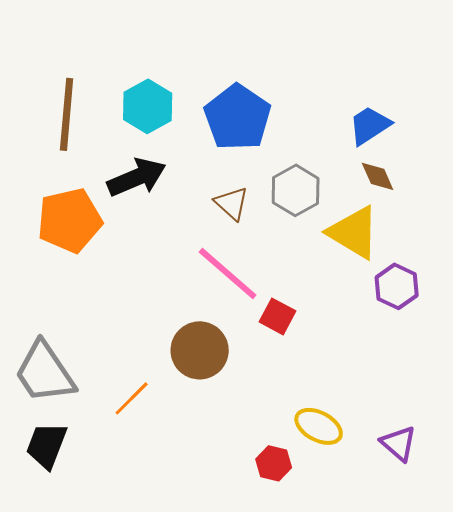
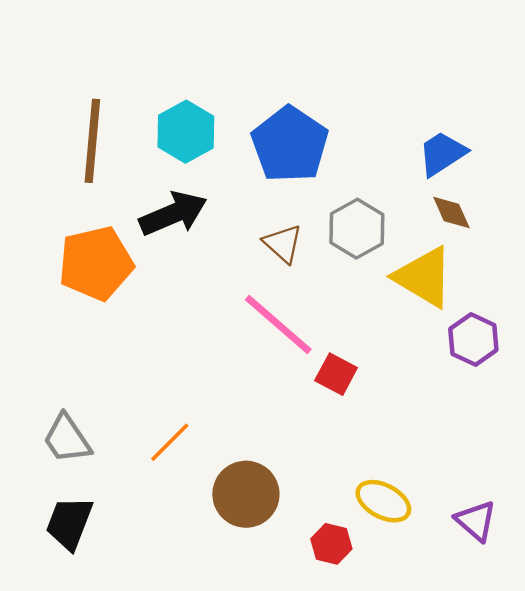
brown circle: (200, 350) -> (246, 494), moved
gray trapezoid: (45, 372) -> (67, 439), size x0.7
orange line: (132, 398) -> (170, 442), moved

